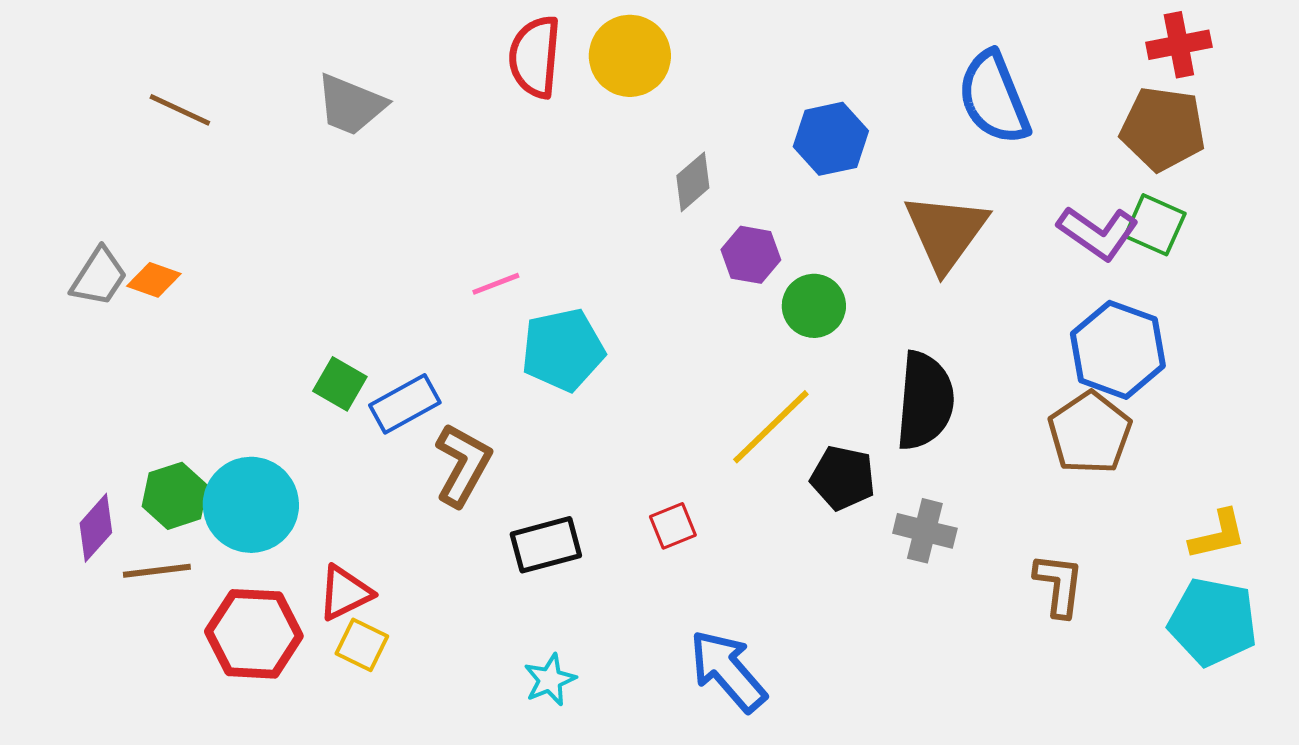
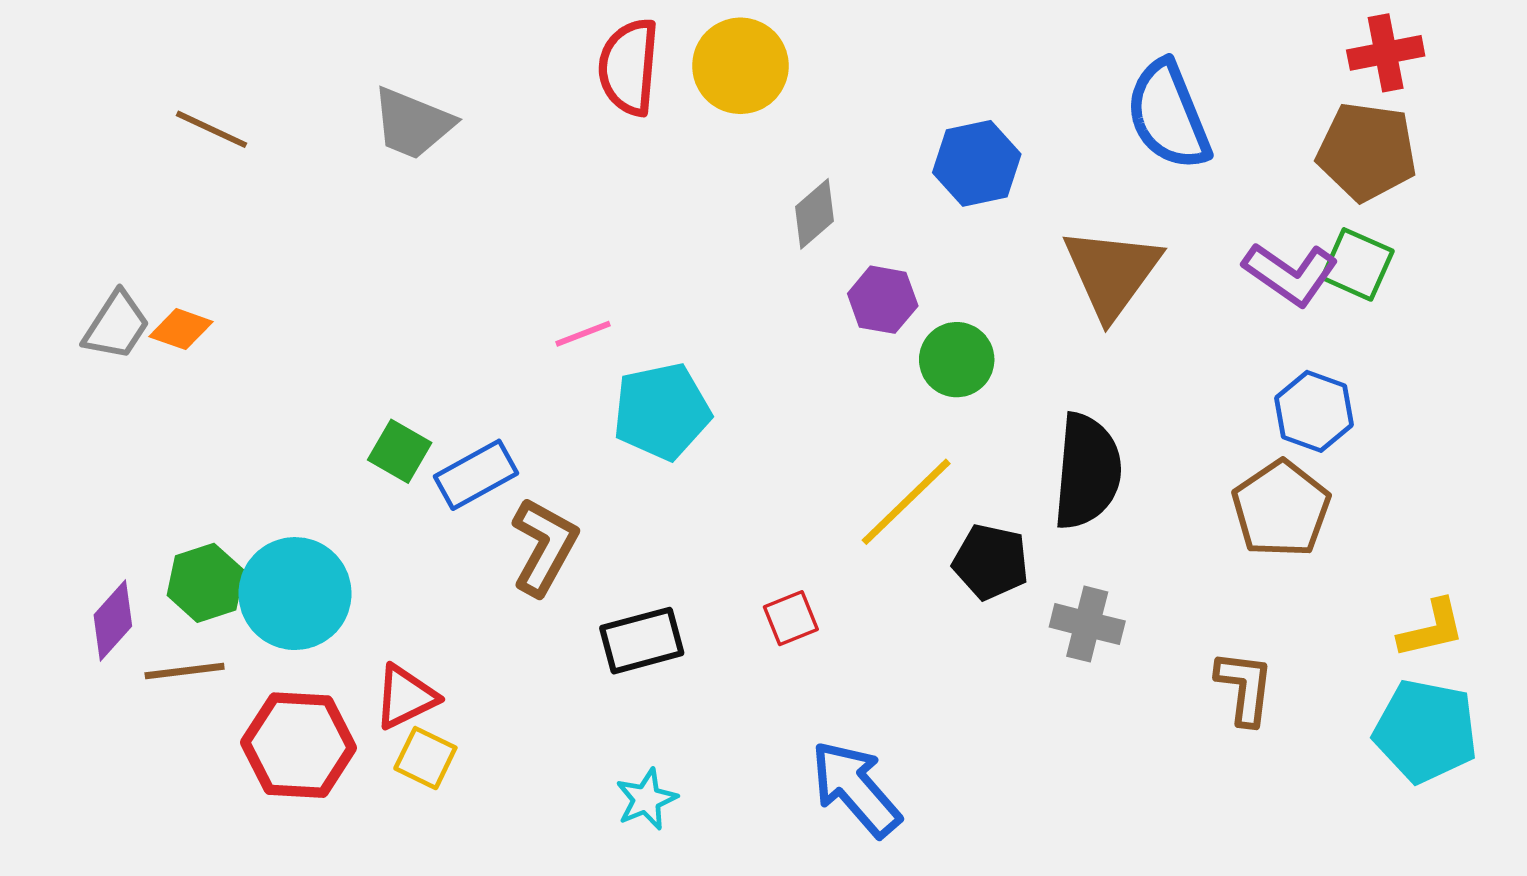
blue hexagon: (1118, 350) -> (1314, 411), size x0.7

